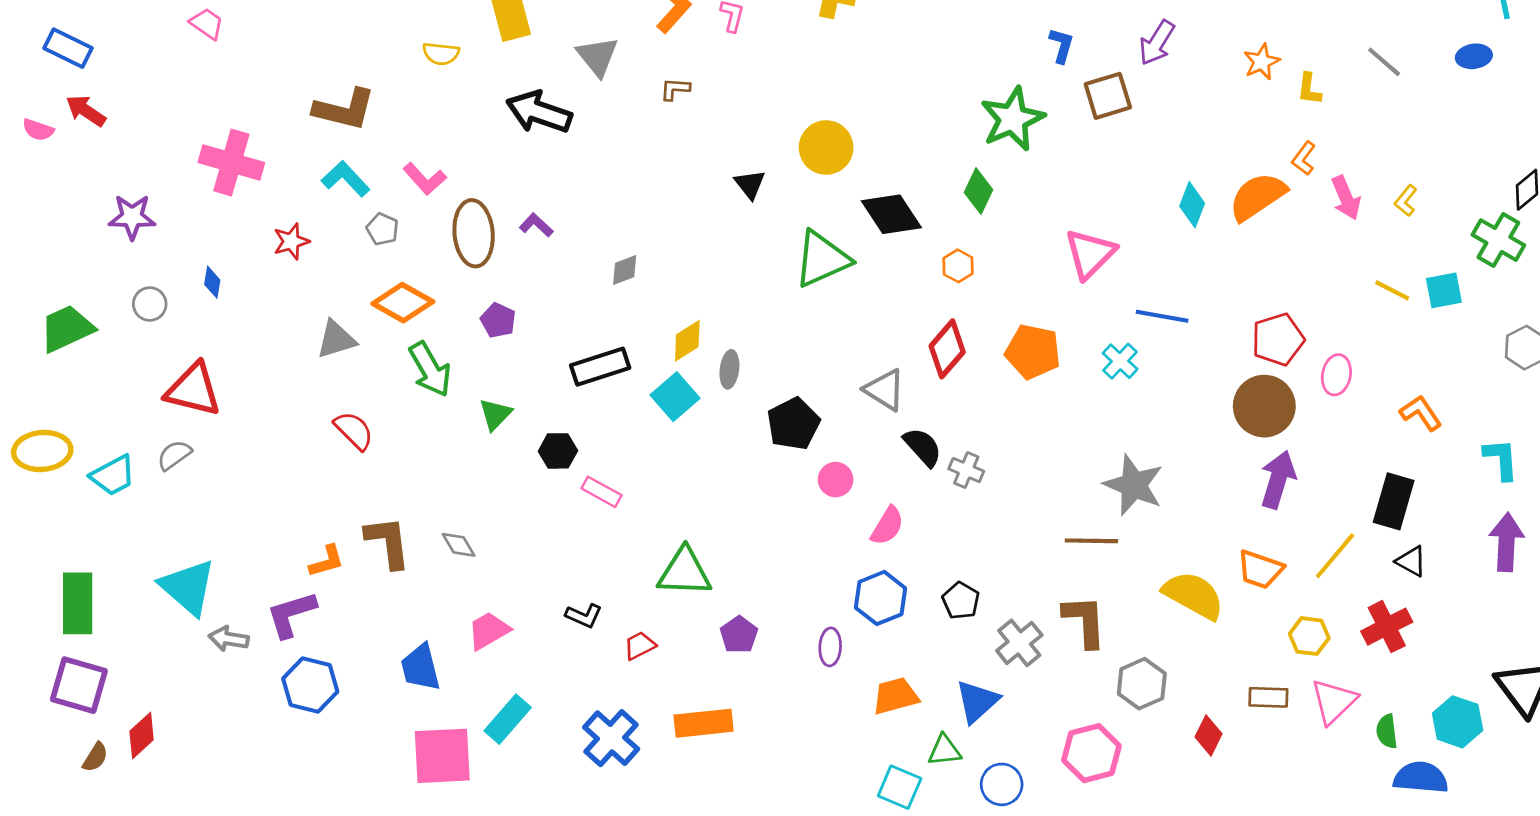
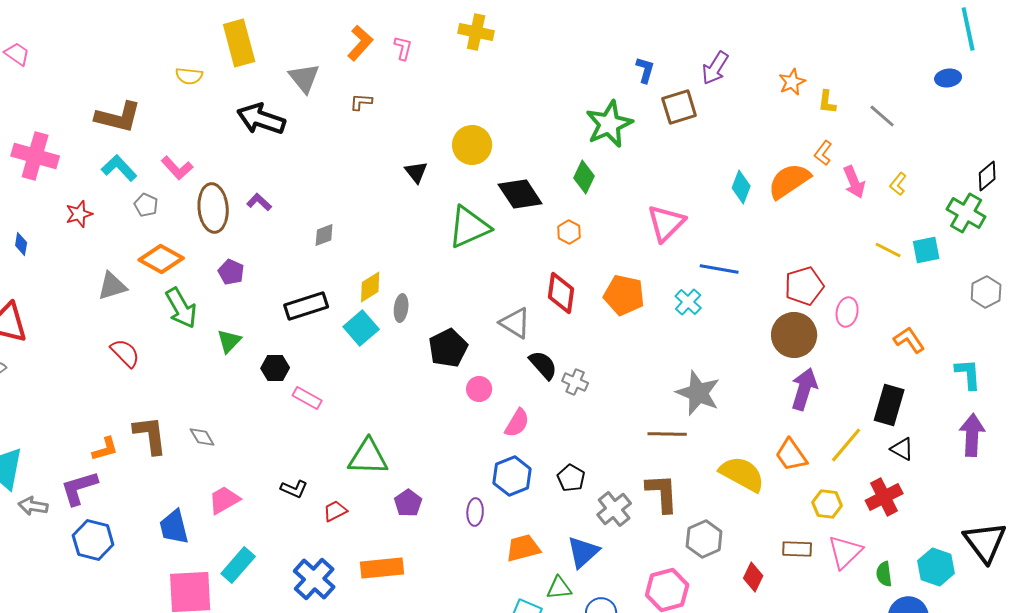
gray line: (1384, 62) -> (882, 116), moved
red diamond: (947, 349) -> (561, 293), turned -33
orange trapezoid: (1260, 569) -> (791, 455), turned 36

